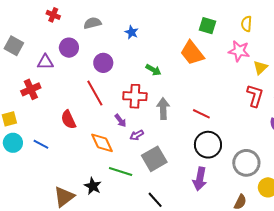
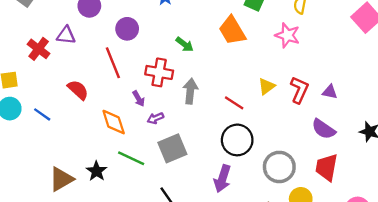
purple triangle: (45, 62) -> (66, 35), moved
yellow triangle: (260, 68) -> (267, 86), moved
red cross: (31, 89) -> (39, 49), turned -36
red semicircle: (68, 120) -> (78, 90), turned 150

